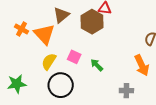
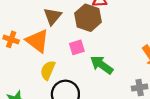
pink square: (74, 57) -> (77, 47), moved, turned -32
green arrow: (97, 65) -> (102, 65), size x1.5

